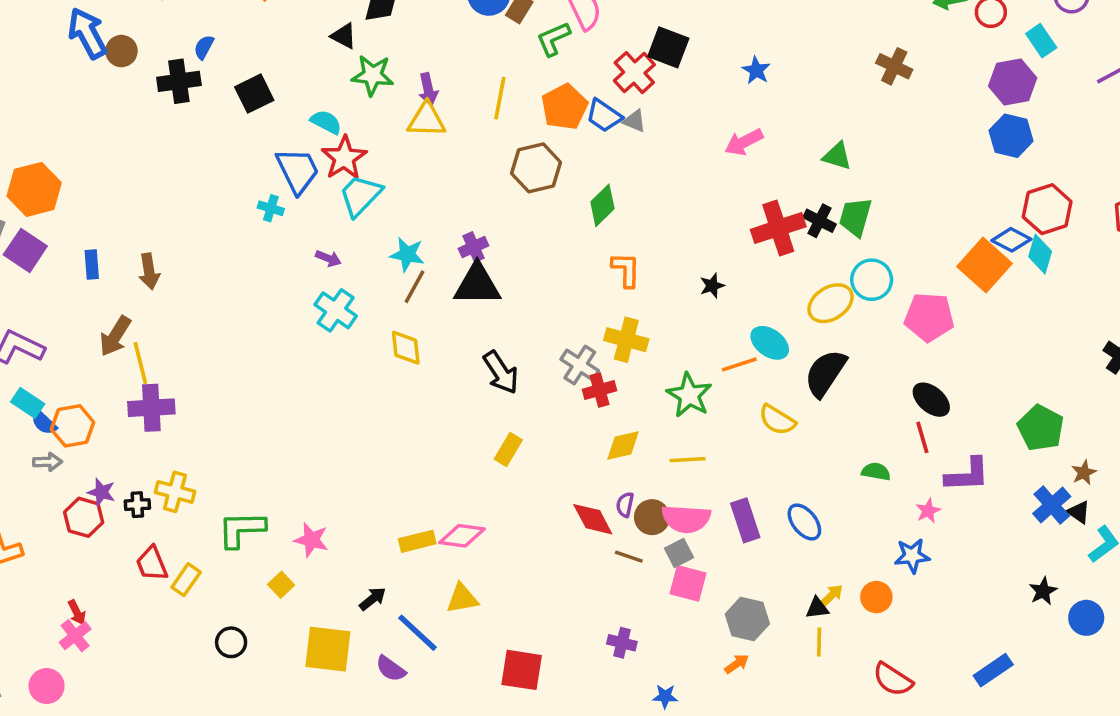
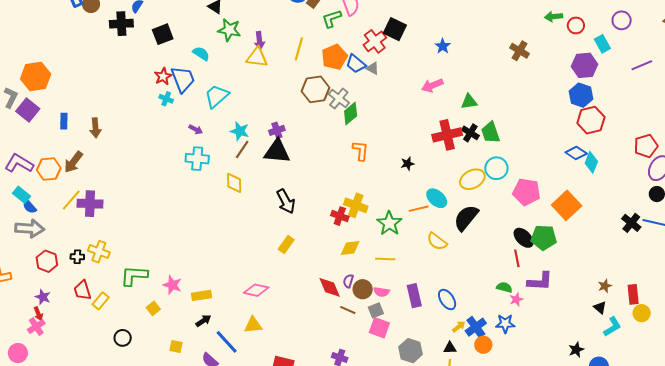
green triangle: (837, 156) -> (469, 102), moved, turned -30
red star: (344, 158) -> (163, 76), moved, size x0.7
red hexagon: (1047, 209) -> (591, 120), moved
green trapezoid: (855, 217) -> (490, 133), turned -40
orange square: (985, 265) -> (567, 205), moved
cyan cross: (336, 310) -> (197, 159), turned -35
yellow cross: (626, 340) -> (356, 205), moved
yellow line: (140, 363) -> (71, 200), moved, turned 50
gray cross: (580, 365) -> (339, 99), moved
red cross: (600, 390) -> (340, 216), turned 30
orange hexagon: (73, 426) -> (49, 169), moved
green pentagon: (1041, 428) -> (544, 238), moved, turned -30
gray arrow: (48, 462) -> (30, 229), size x1.8
green semicircle: (876, 472) -> (504, 287), moved
purple star: (101, 492) -> (43, 297), moved
blue cross: (1052, 505) -> (476, 327), moved
pink semicircle: (686, 519) -> (381, 292), size x0.6
yellow rectangle: (417, 541) -> (201, 295), moved
yellow arrow: (832, 595) -> (459, 327), moved
yellow square: (328, 649) -> (176, 347), size x0.5

